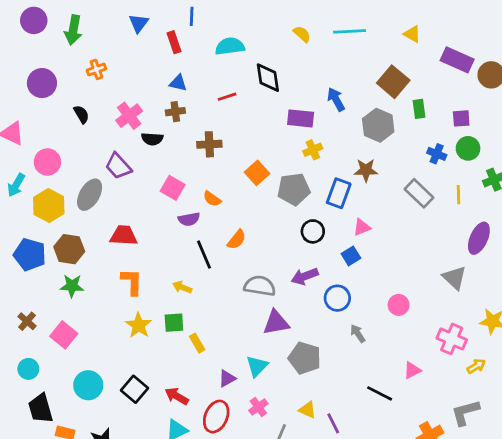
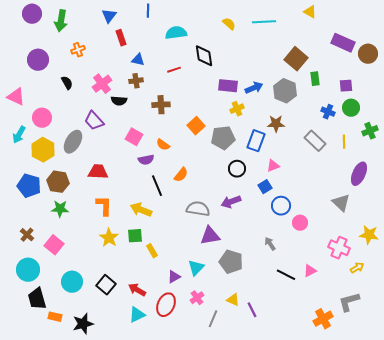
yellow triangle: (412, 34) -> (310, 12), moved
red rectangle: (174, 42) -> (121, 38), moved
blue arrow: (336, 99) -> (254, 88), moved, turned 96
yellow arrow: (182, 287) -> (141, 210), size x1.5
blue circle: (337, 298) -> (281, 206), moved
cyan circle: (28, 369) -> (28, 270), size x1.5
black line: (380, 393) -> (286, 275), moved

